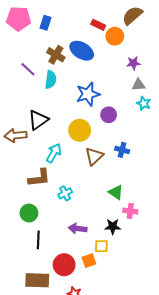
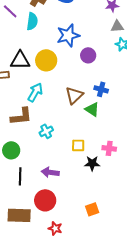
black triangle: (38, 120) -> (20, 60), turned 35
yellow circle: (80, 130) -> (46, 60), moved
green triangle: (116, 192) -> (92, 109), moved
purple arrow: (78, 229) -> (50, 172), moved
yellow square: (101, 246) -> (78, 145), moved
orange square: (89, 261) -> (92, 209), moved

